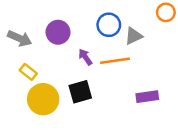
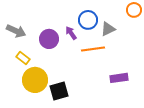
purple circle: (58, 32) -> (49, 39), moved
purple arrow: (85, 57) -> (71, 33), moved
black square: (80, 92) -> (59, 91), moved

